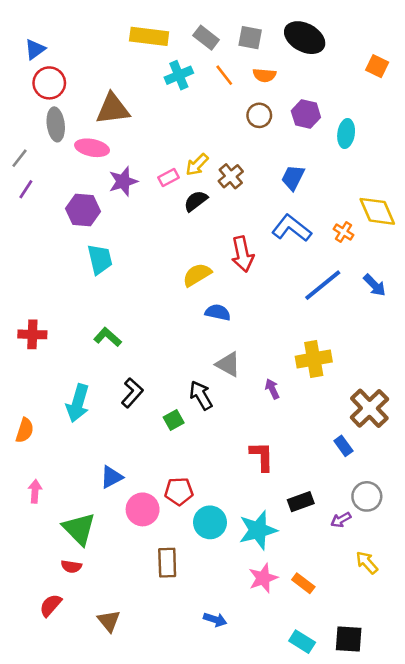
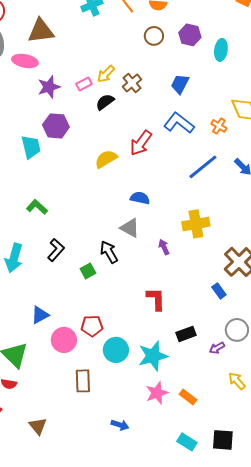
purple hexagon: (83, 210) -> (56, 126), moved
red arrow: (242, 254) -> (141, 143), turned 48
blue semicircle: (218, 312) -> (140, 198), moved

